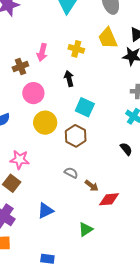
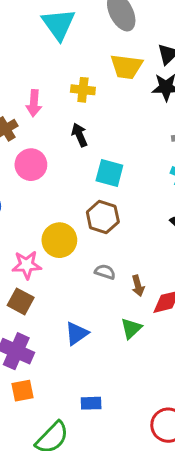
yellow trapezoid: (108, 38) -> (126, 67), turned -50
yellow circle: (45, 123) -> (59, 240), moved
brown arrow: (92, 186) -> (138, 286), turned 48
green triangle: (86, 229) -> (131, 328), moved

